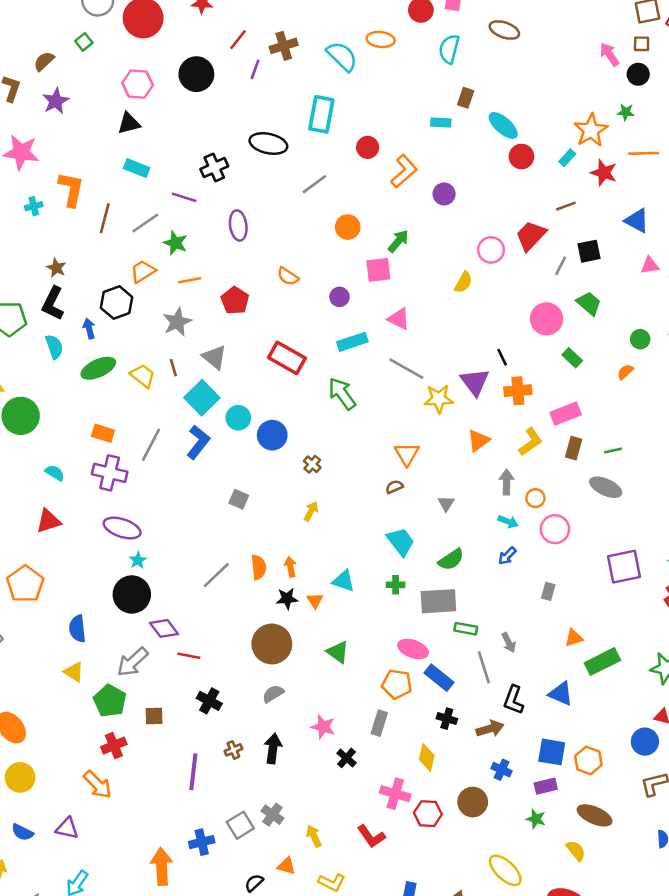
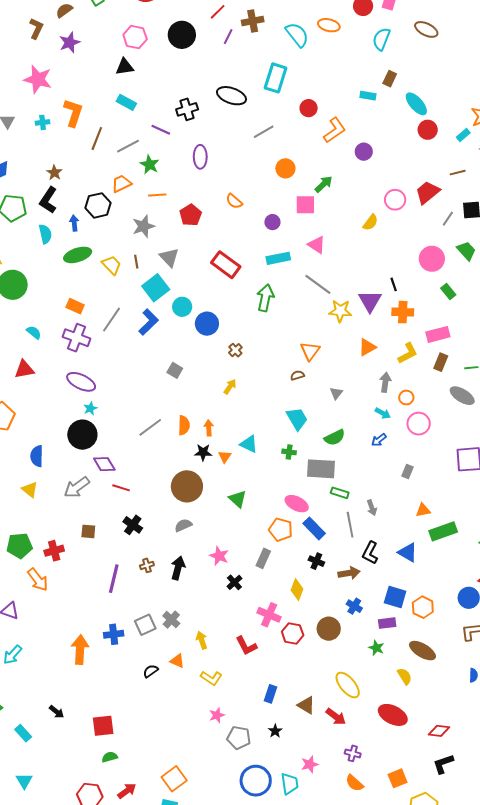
green arrow: (342, 394) -> (265, 298), turned 40
green pentagon: (110, 701) -> (20, 546), moved, turned 30

